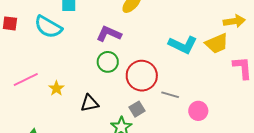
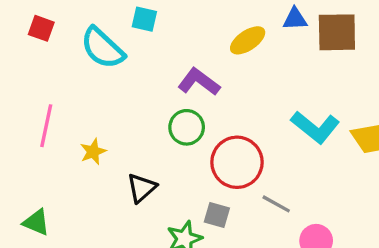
pink line: (26, 80) -> (46, 126), turned -65
black triangle: (90, 103) -> (142, 188), turned -42
gray square: (137, 109) -> (217, 215), turned 35

